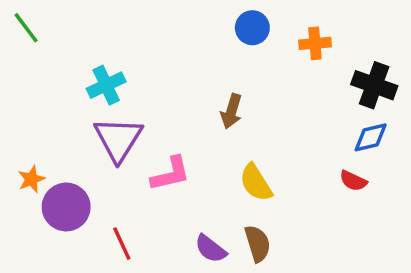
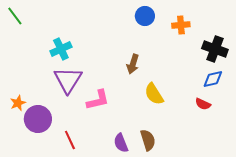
yellow semicircle: (256, 183) -> (154, 94), moved
purple semicircle: (211, 249) -> (121, 143), turned 30

